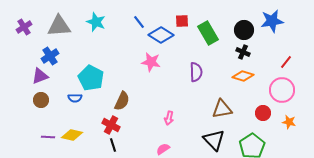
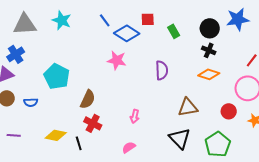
green rectangle: (208, 33) -> (174, 31), size x0.6
blue semicircle: (75, 98) -> (31, 102), moved
red cross: (111, 125) -> (93, 123), moved
yellow diamond: (72, 135) -> (56, 135), moved

